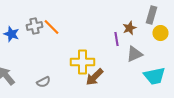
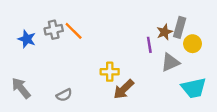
gray rectangle: (151, 15) -> (180, 27), moved
yellow circle: (160, 33) -> (193, 44), moved
yellow cross: (82, 62) -> (110, 72), size x0.7

